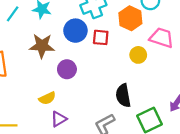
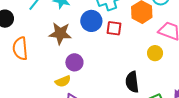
yellow circle: (138, 55) -> (155, 53), moved
purple circle: (67, 69) -> (74, 62), moved

